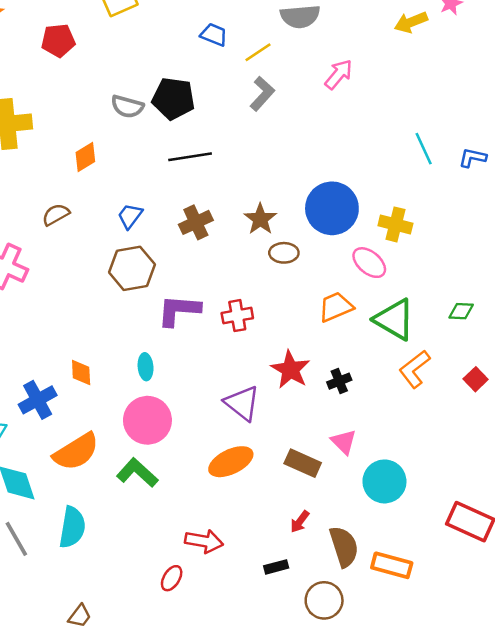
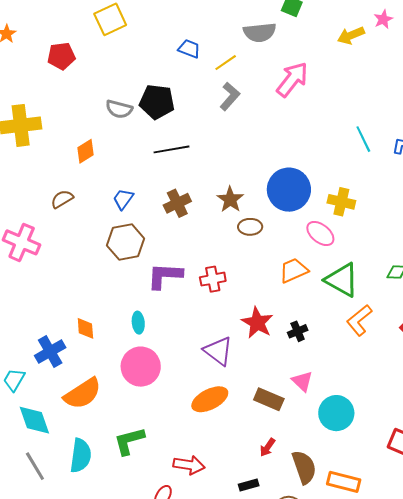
pink arrow: (339, 74) -> (292, 79), size x1.4
green L-shape: (137, 473) -> (129, 441), moved, turned -56

